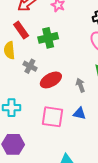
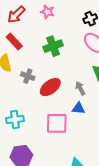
green cross: (48, 38) -> (53, 46), moved
blue triangle: (80, 113) -> (78, 108), moved

